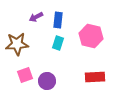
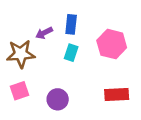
purple arrow: (36, 17) -> (44, 33), moved
pink square: (25, 75) -> (19, 91), moved

